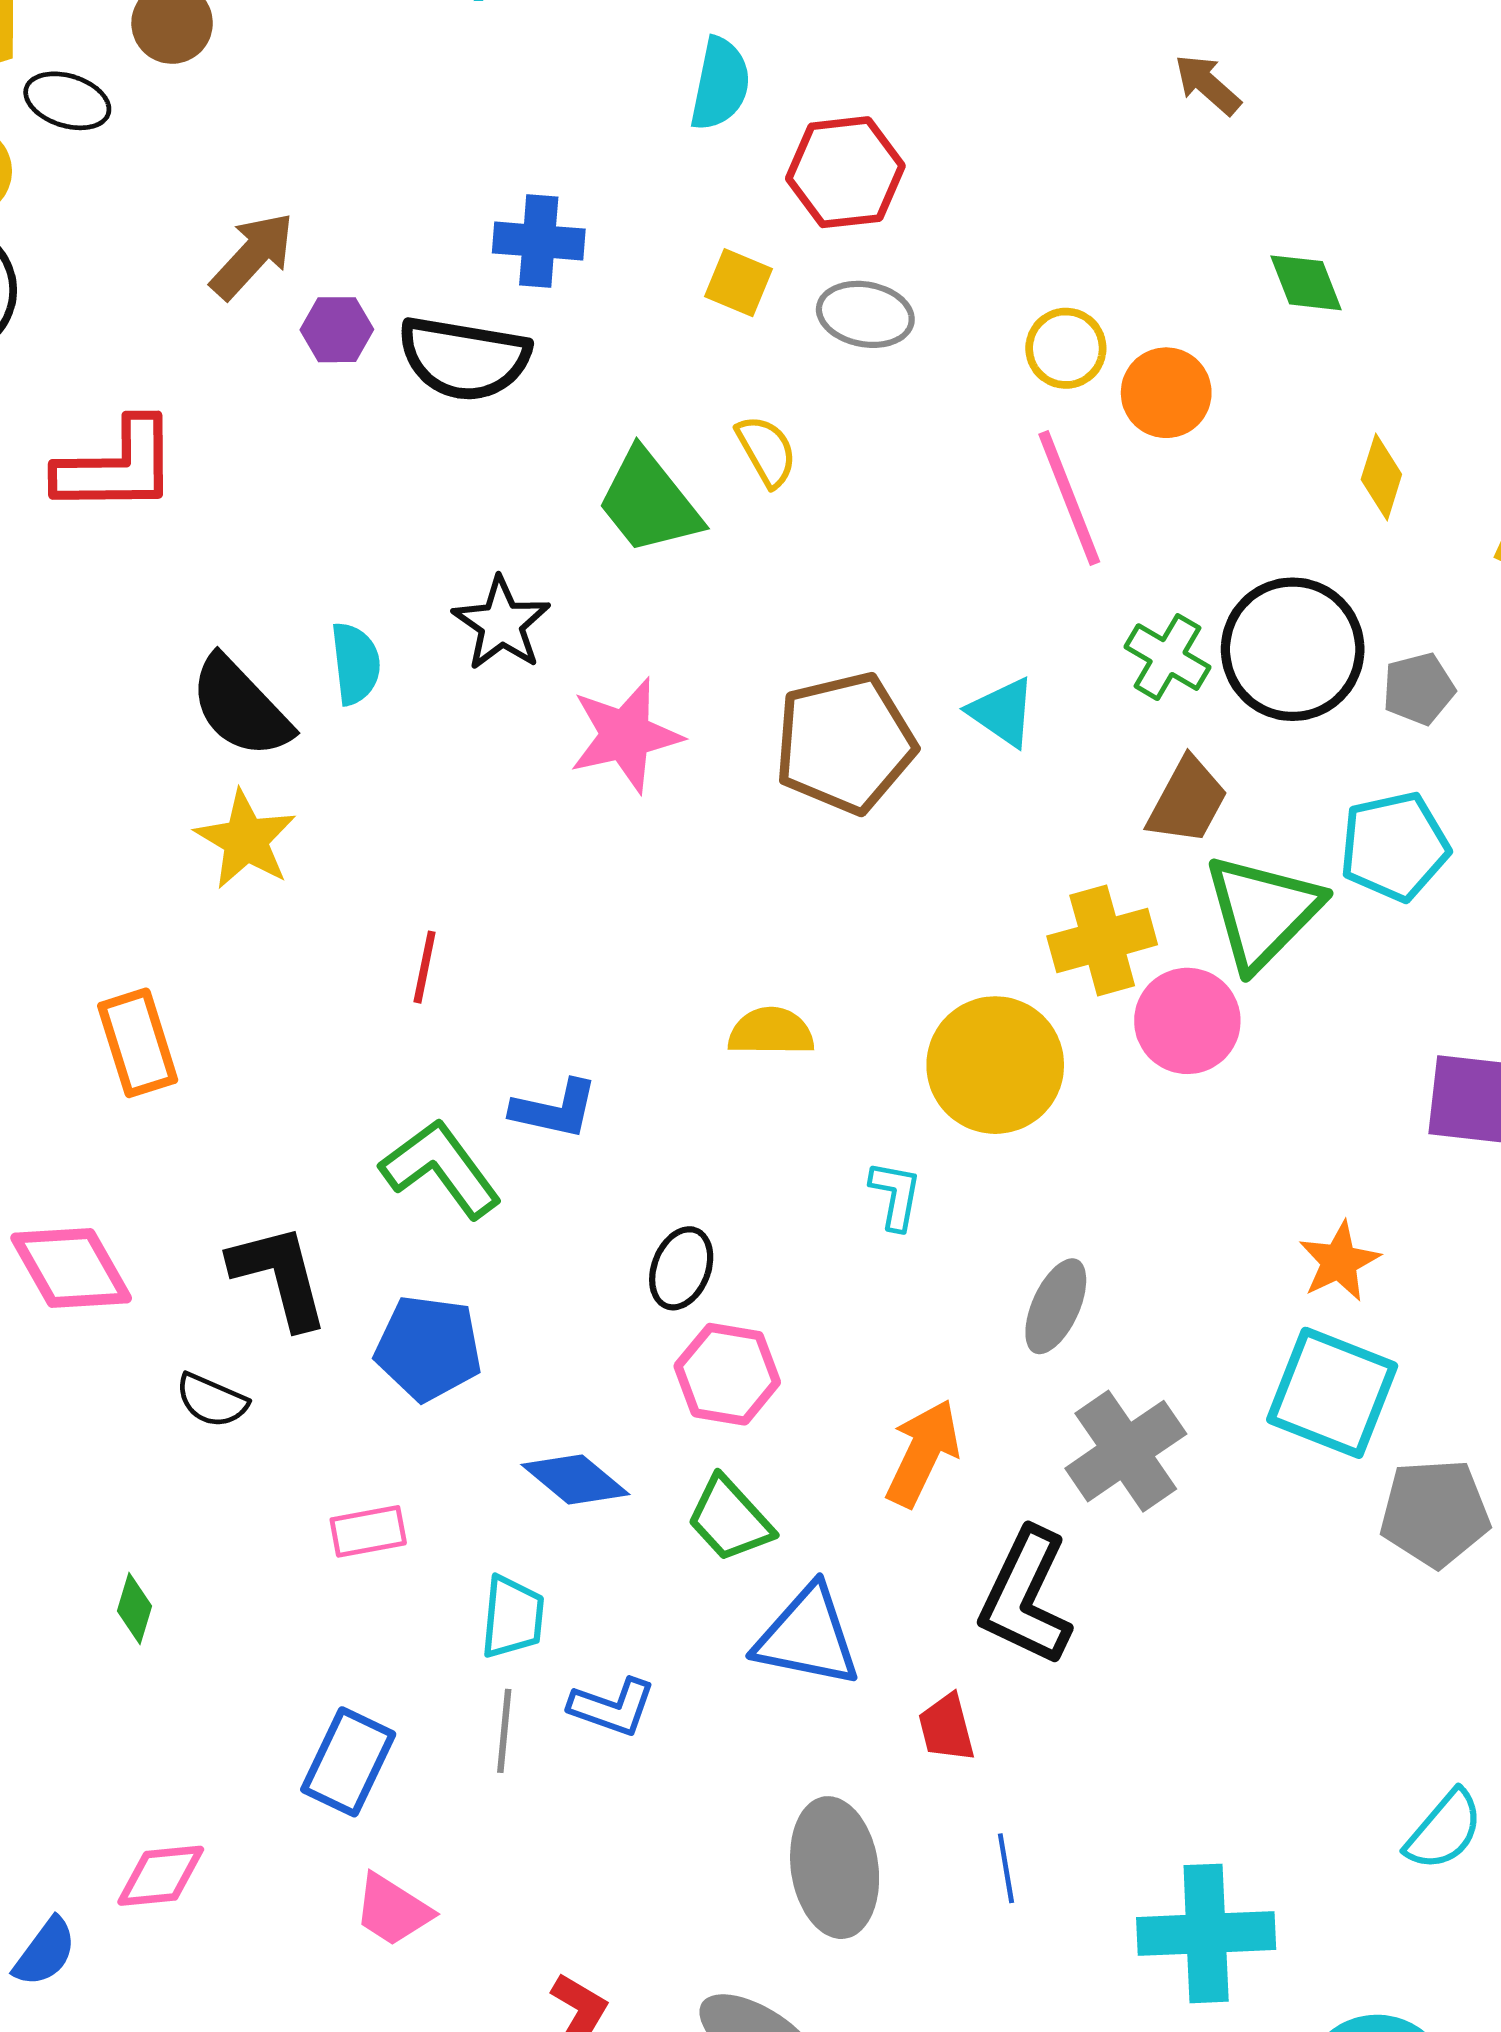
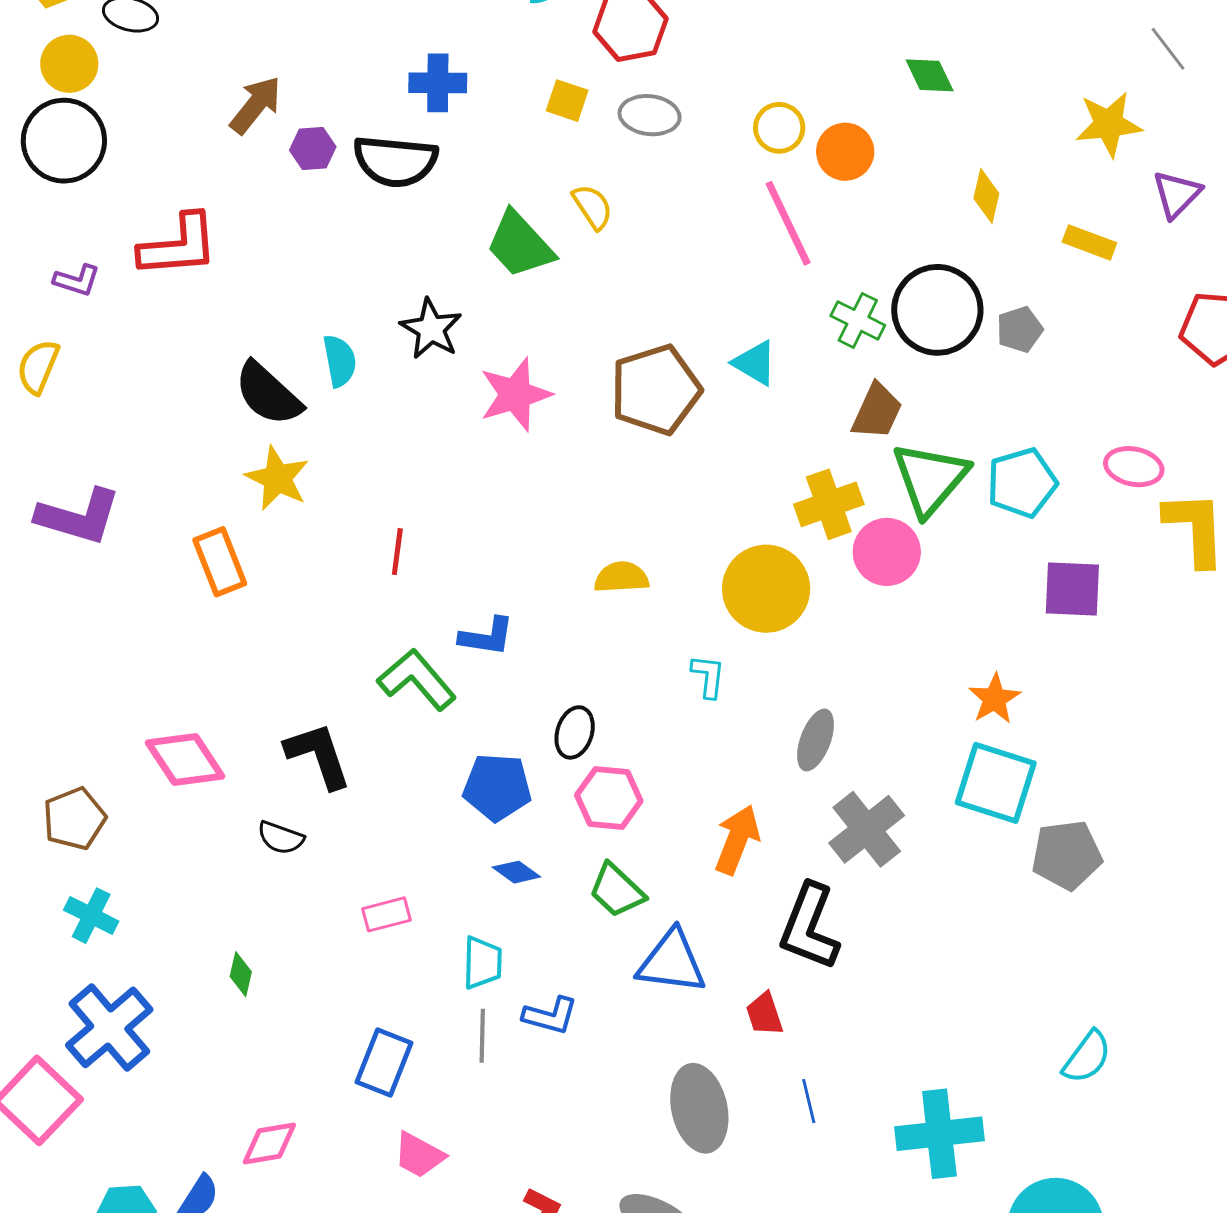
cyan pentagon: (1394, 846) -> (1022, 483), moved
orange rectangle: (138, 1043) -> (220, 562), moved
blue pentagon: (428, 1348) -> (497, 787), moved
blue diamond: (575, 1480) -> (516, 872), size x0.7

